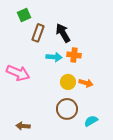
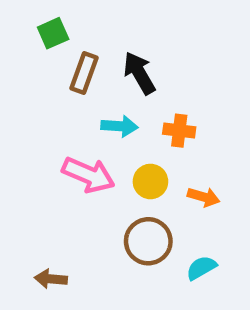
orange cross: (74, 55) -> (179, 131), moved
pink arrow: (18, 73) -> (88, 175), moved
orange arrow: (86, 83) -> (204, 197), moved

